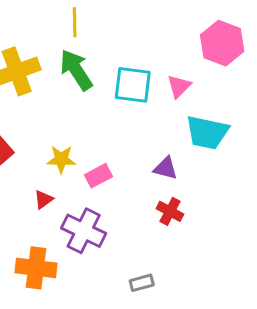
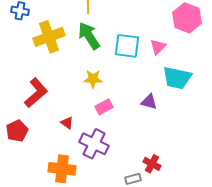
yellow star: (61, 159) -> (93, 79), moved
red triangle: (43, 199) -> (67, 123), turned -48
red cross: (170, 211) -> (152, 164), moved

